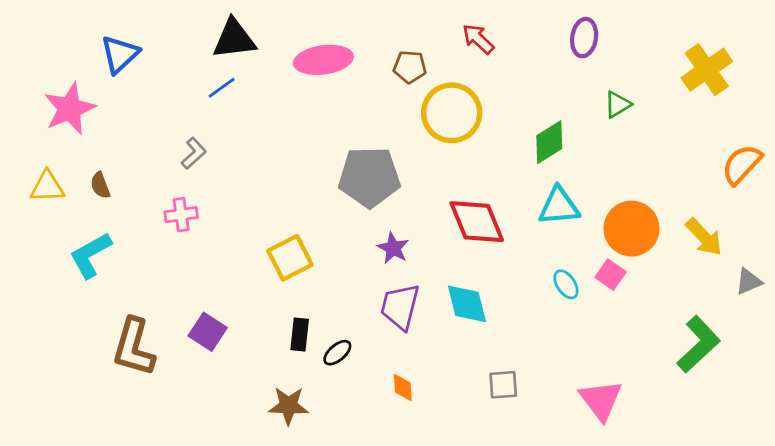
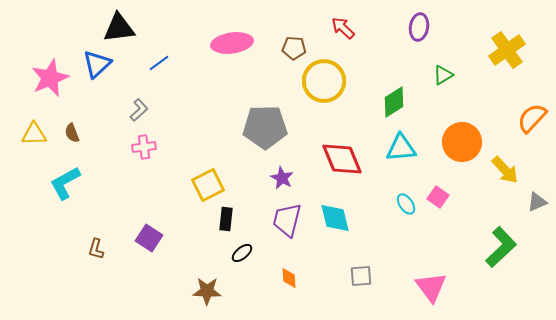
black triangle: (234, 39) -> (119, 28), moved
blue triangle: (120, 54) -> (97, 64), moved
pink cross: (181, 215) -> (144, 147), moved
orange circle: (632, 229) -> (462, 142), moved
black rectangle: (300, 335) -> (226, 219), moved
brown L-shape: (134, 347) -> (96, 249), size x0.5

